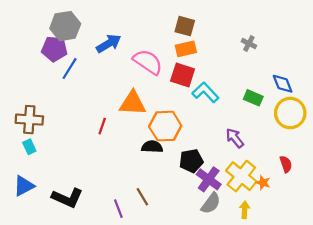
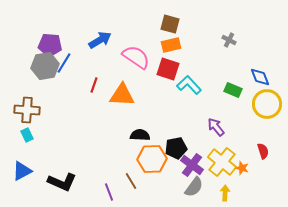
gray hexagon: (65, 26) -> (45, 66), moved
red line: (102, 126) -> (94, 85), moved
orange hexagon: (165, 126) -> (152, 159), moved

